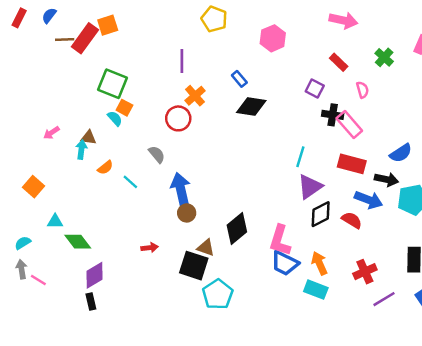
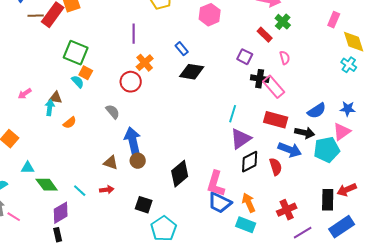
green cross: (384, 57) -> (283, 22), moved
cyan line: (130, 182) -> (80, 191), moved
red semicircle: (352, 220) -> (276, 167), turned 42
brown triangle: (206, 248) -> (111, 163), moved
black square: (194, 266) -> (144, 205), size x0.7

